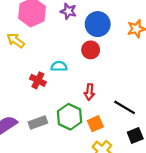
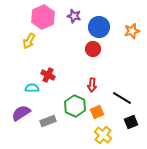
yellow arrow: (16, 41) -> (29, 41), turned -98
cyan semicircle: (59, 66) -> (32, 88), moved
gray rectangle: (38, 123) -> (48, 121), moved

